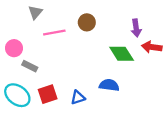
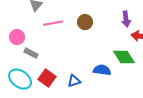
brown circle: (87, 22) -> (85, 22), moved
green diamond: (122, 54) -> (124, 57), moved
red square: (48, 94) -> (47, 78), turned -36

